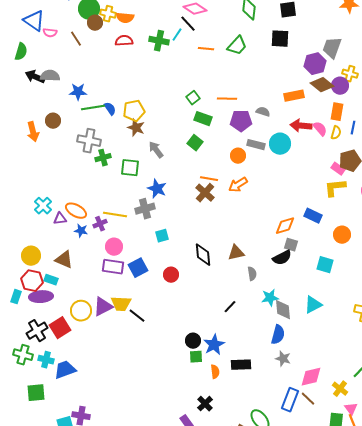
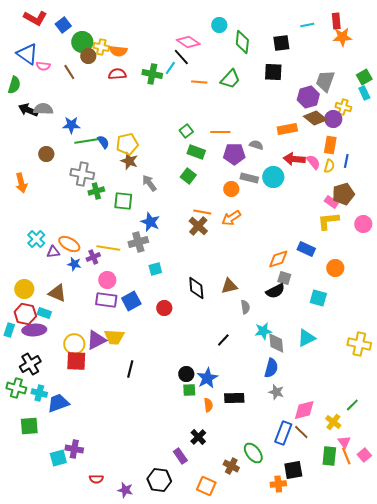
orange arrow: (33, 132) -> (21, 183), moved
black line: (137, 316) -> (130, 369), moved, turned 66
red square: (60, 328) -> (76, 361), moved, turned 35

